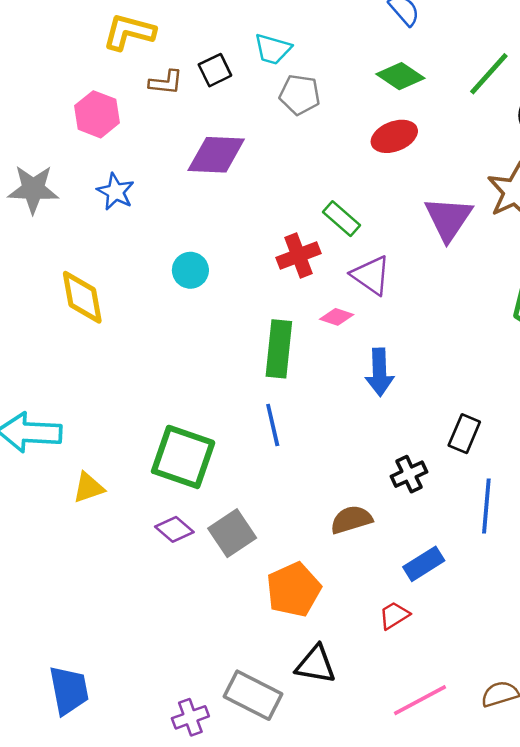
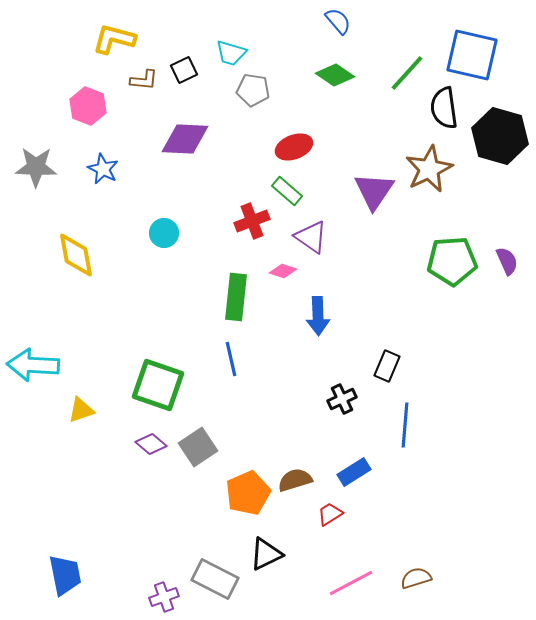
red ellipse: (394, 136) -> (294, 147), moved
brown semicircle: (351, 520) -> (295, 480), moved
black triangle: (316, 664) -> (266, 554), turned -36

